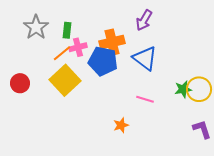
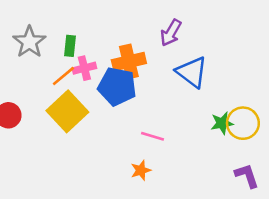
blue triangle: (145, 58) -> (192, 72), moved
pink line: (145, 99) -> (153, 136), moved

